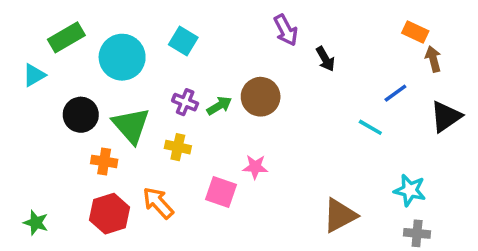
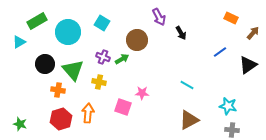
brown arrow: (433, 59) -> (253, 33), moved, turned 56
brown circle: (261, 97) -> (137, 40), moved
cyan line: (370, 127) -> (187, 85), moved
orange arrow: (158, 203) -> (88, 113), turned 48

